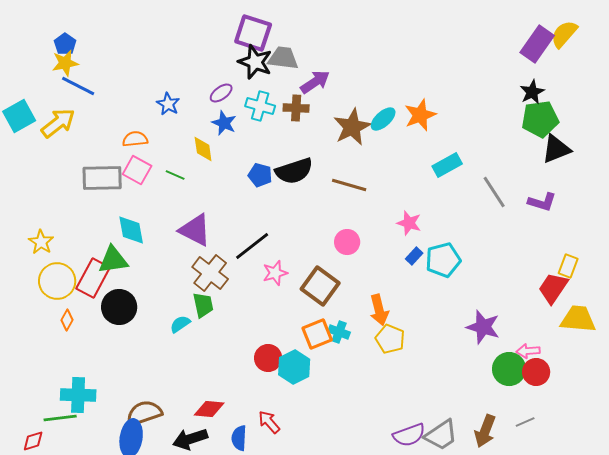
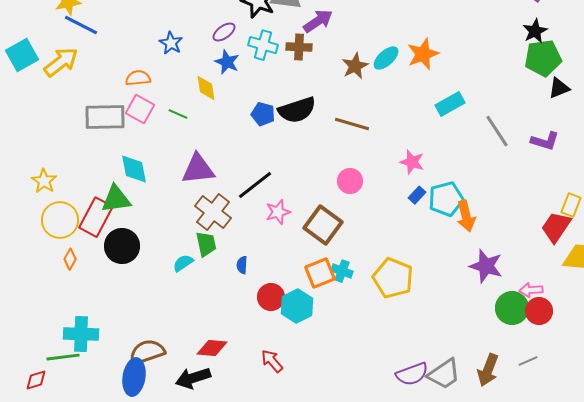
brown star: (352, 127) -> (355, 66), size x0.7
black triangle: (556, 149) -> (559, 88), size x0.7
purple triangle: (195, 230) -> (198, 169), turned -33
orange arrow: (379, 310) -> (466, 216), moved
yellow pentagon: (390, 339) -> (393, 278), size x1.4
blue semicircle: (239, 438) -> (242, 265), moved, size x0.7

